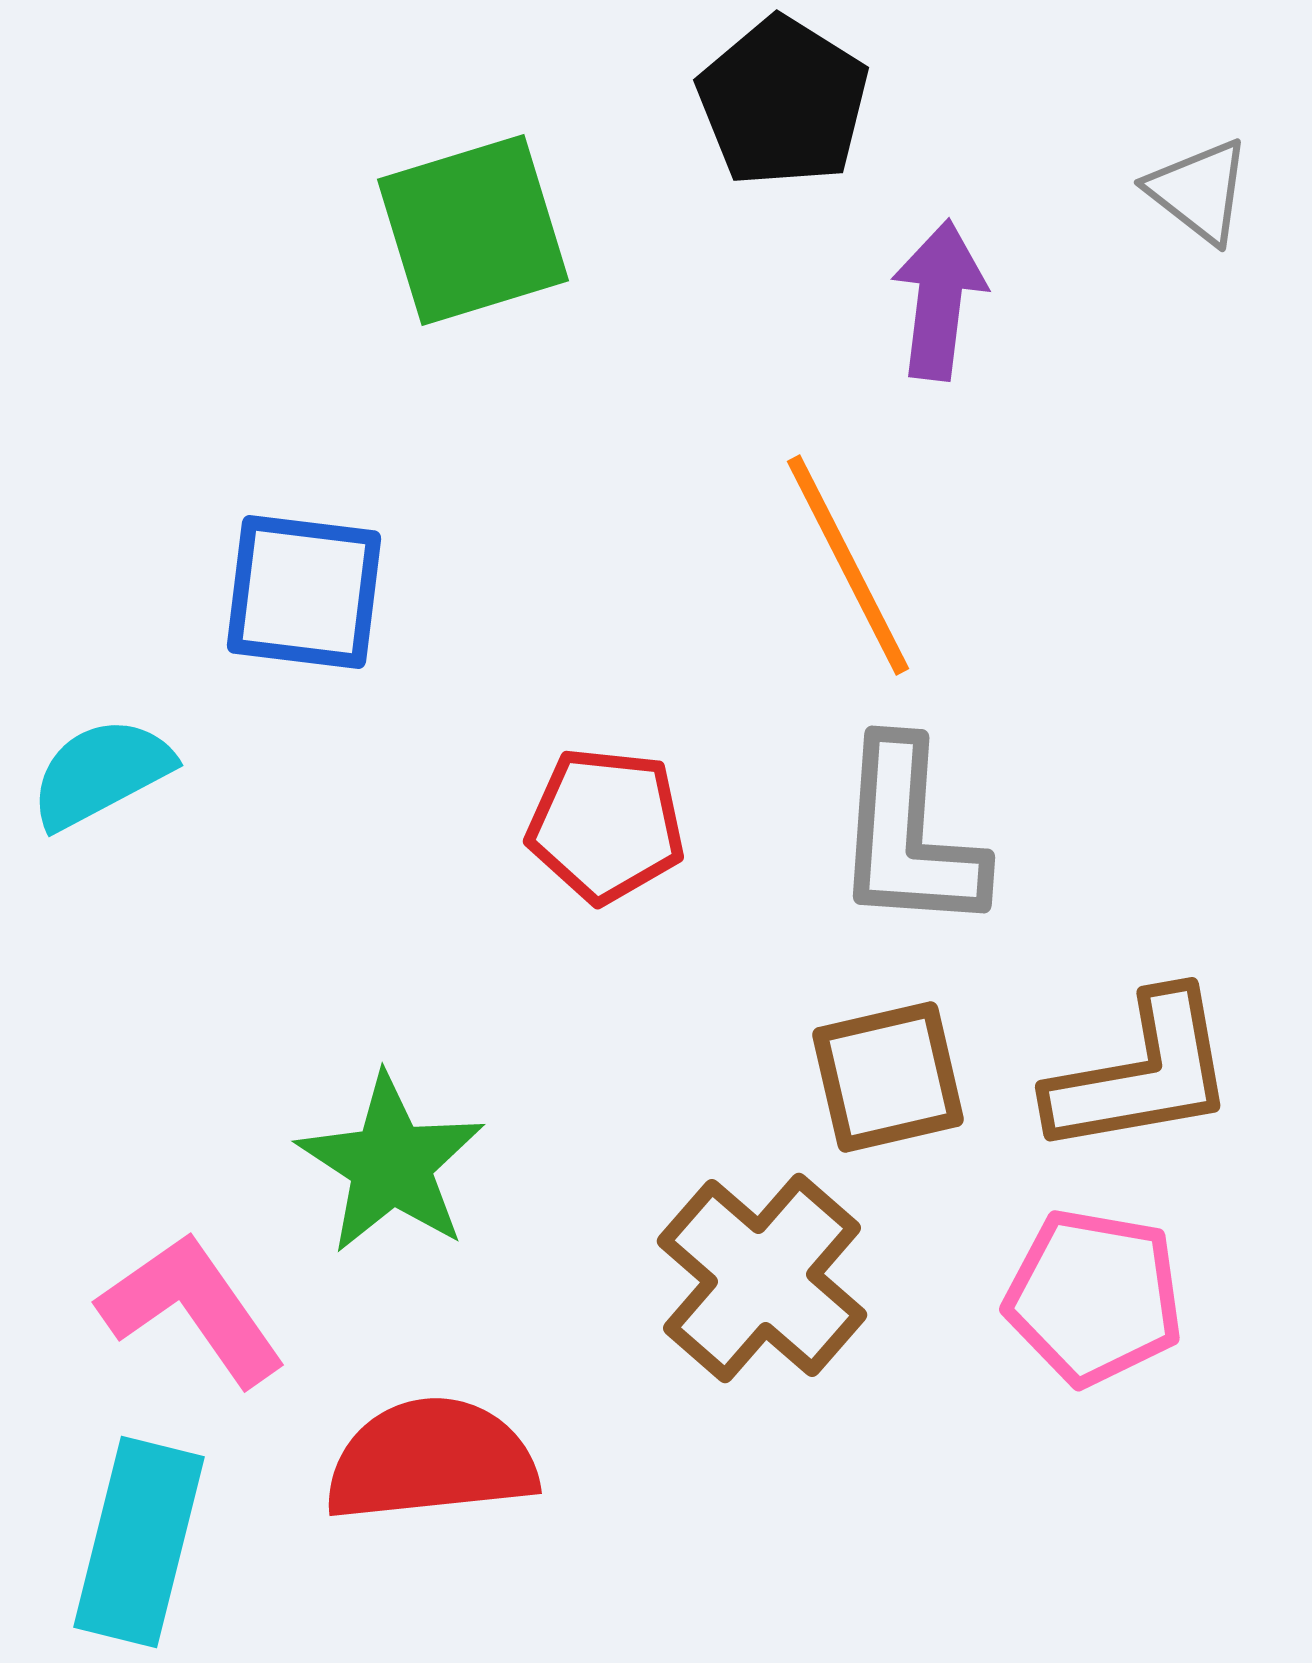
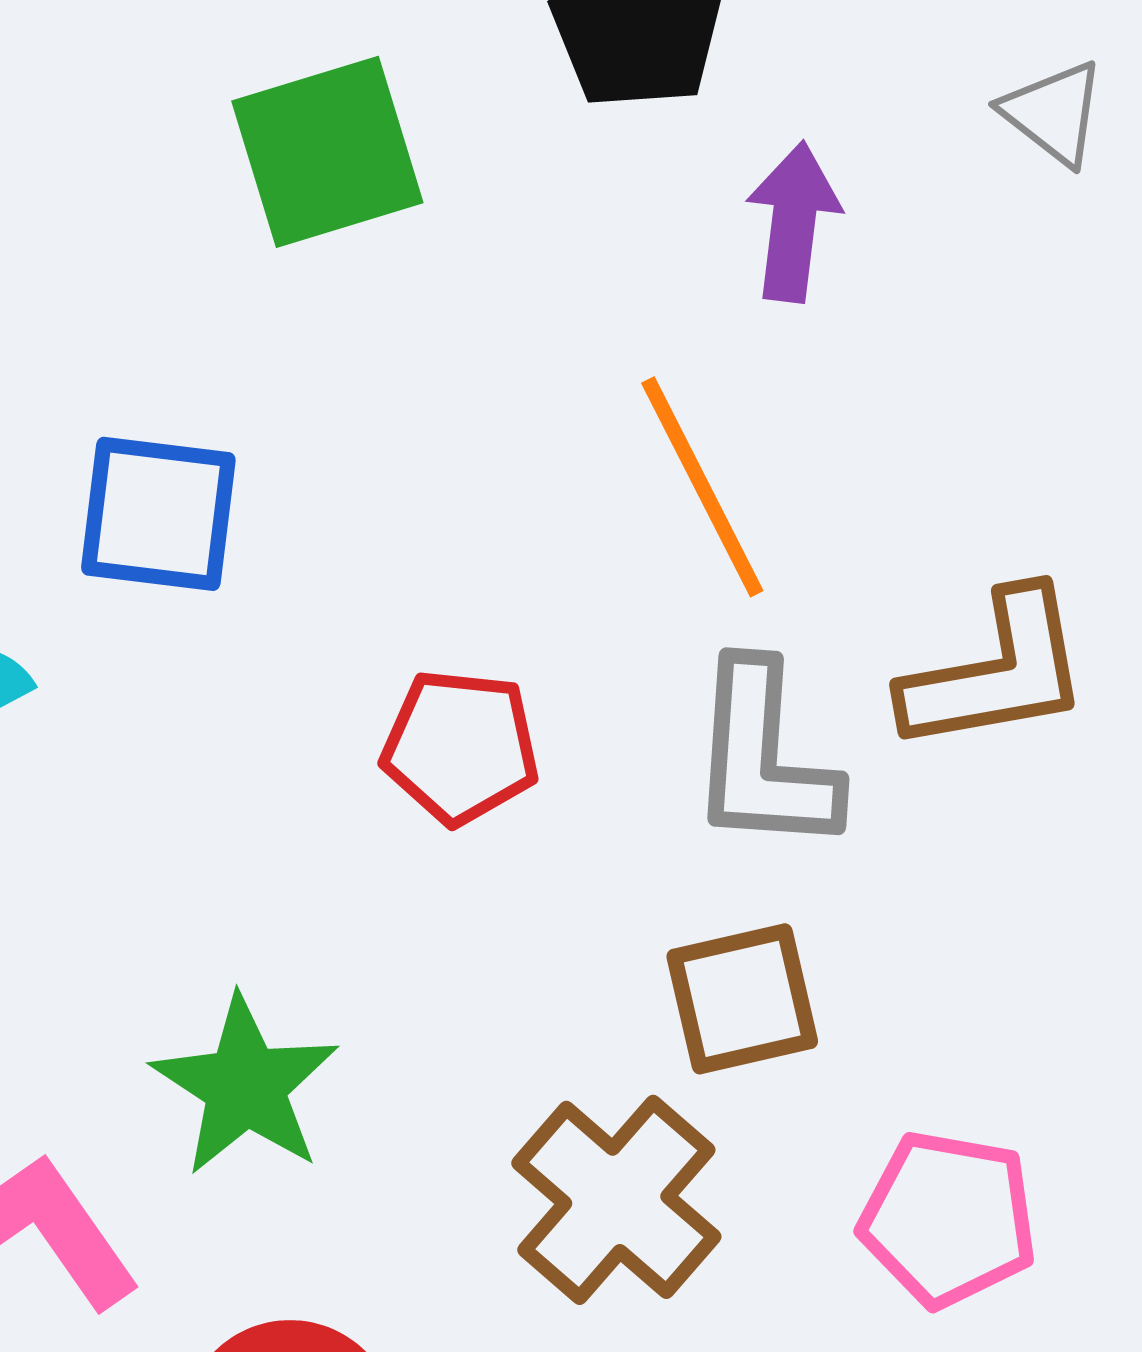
brown L-shape: (1142, 1074) -> (996, 672), moved

